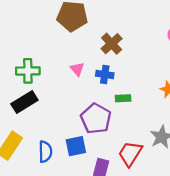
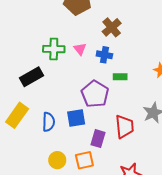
green cross: (28, 71) -> (54, 49), moved
red trapezoid: (130, 154) -> (124, 127), turned 140

